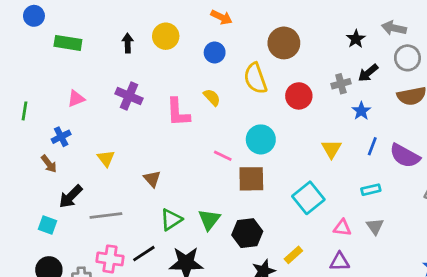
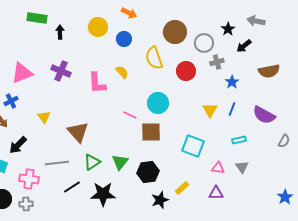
yellow circle: (166, 36) -> (98, 27), moved
green rectangle: (68, 43) -> (37, 18), moved
gray circle: (407, 58) -> (204, 43), moved
black arrow: (368, 73) -> (244, 46), moved
pink triangle: (76, 99) -> (22, 73), size x1.6
blue line: (372, 146) -> (232, 109), moved
brown triangle: (152, 179) -> (78, 132), size x1.6
cyan square: (308, 198) -> (193, 146), turned -30
gray line: (106, 215) -> (57, 163), moved
pink cross: (110, 259) -> (29, 179), moved

